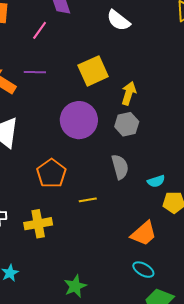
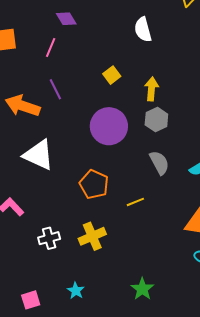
white semicircle: (118, 20) -> (143, 30), moved, turned 50
yellow square: (93, 71) -> (112, 75), size x0.6
purple line: (35, 72) -> (55, 89), turned 75

